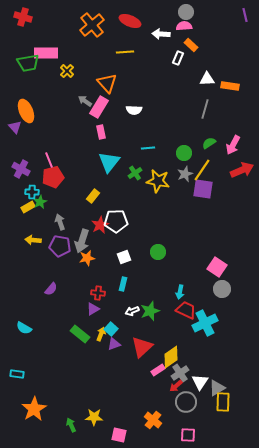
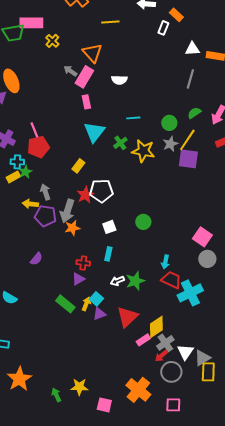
yellow arrow: (33, 240) -> (30, 204), moved
orange cross: (153, 420) -> (138, 390), size x1.4

